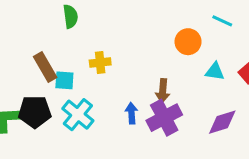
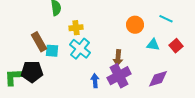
cyan line: (222, 21) -> (166, 19), moved
yellow cross: (100, 63) -> (76, 28), moved
blue arrow: (131, 113) -> (95, 81), moved
cyan cross: (78, 115) -> (80, 49), moved

